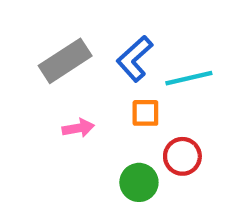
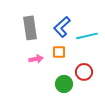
gray rectangle: (65, 61) -> (30, 28), turned -65
orange square: (145, 113) -> (59, 52), moved

